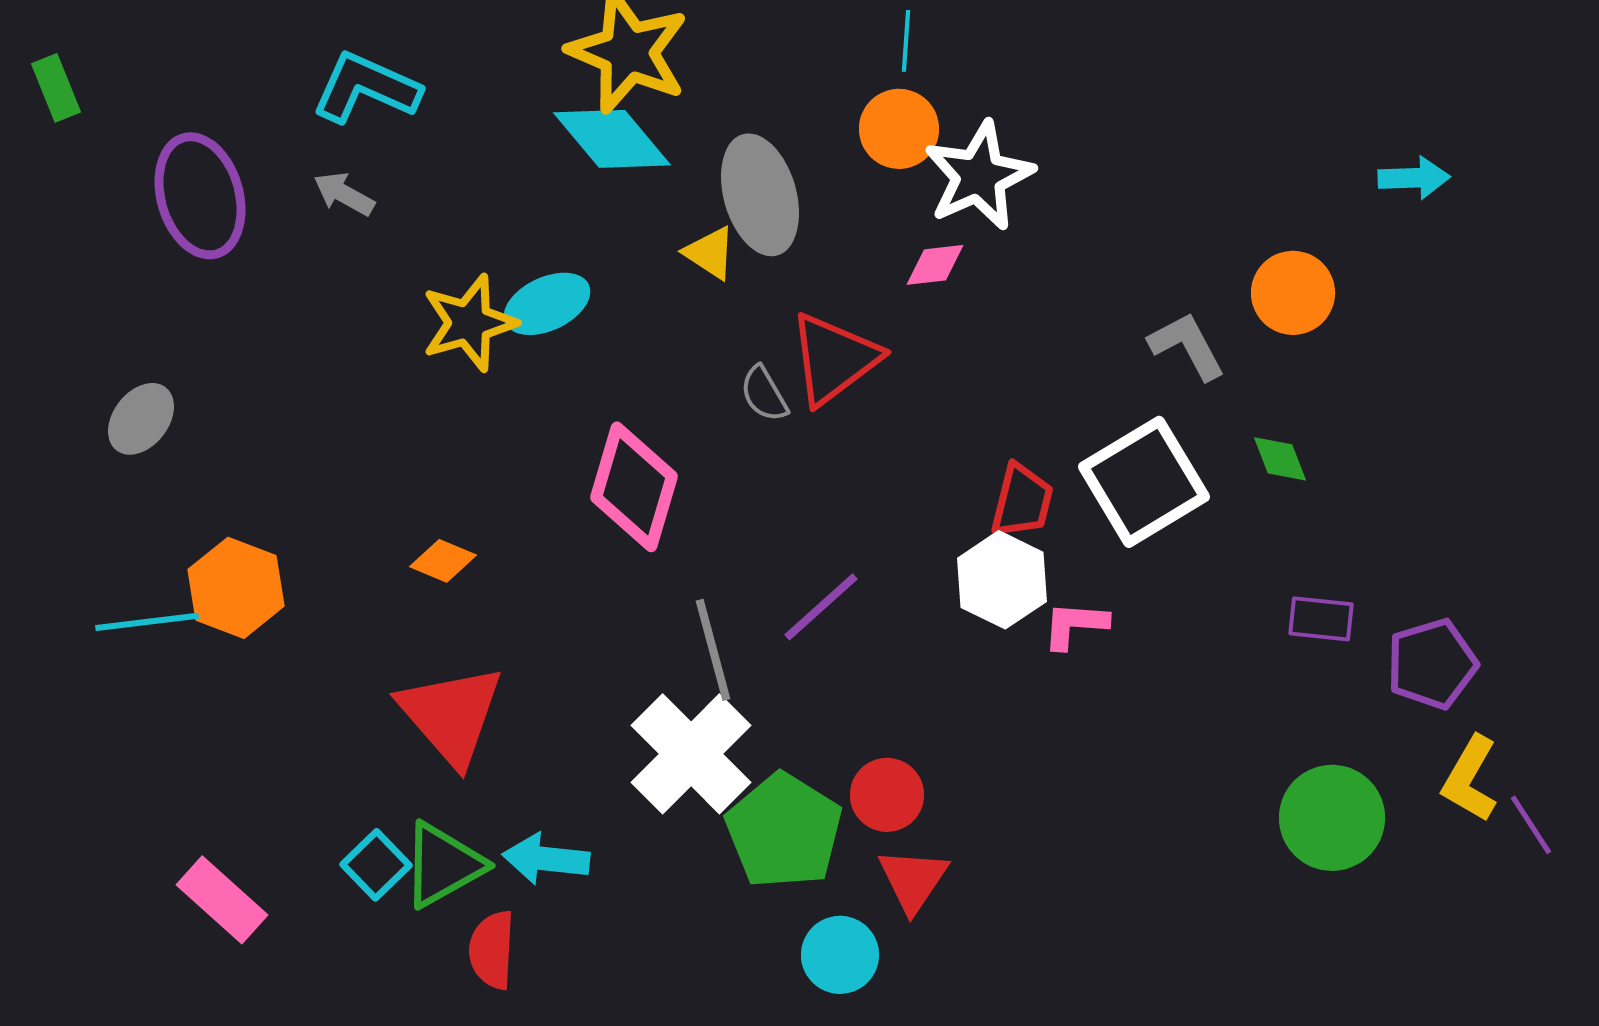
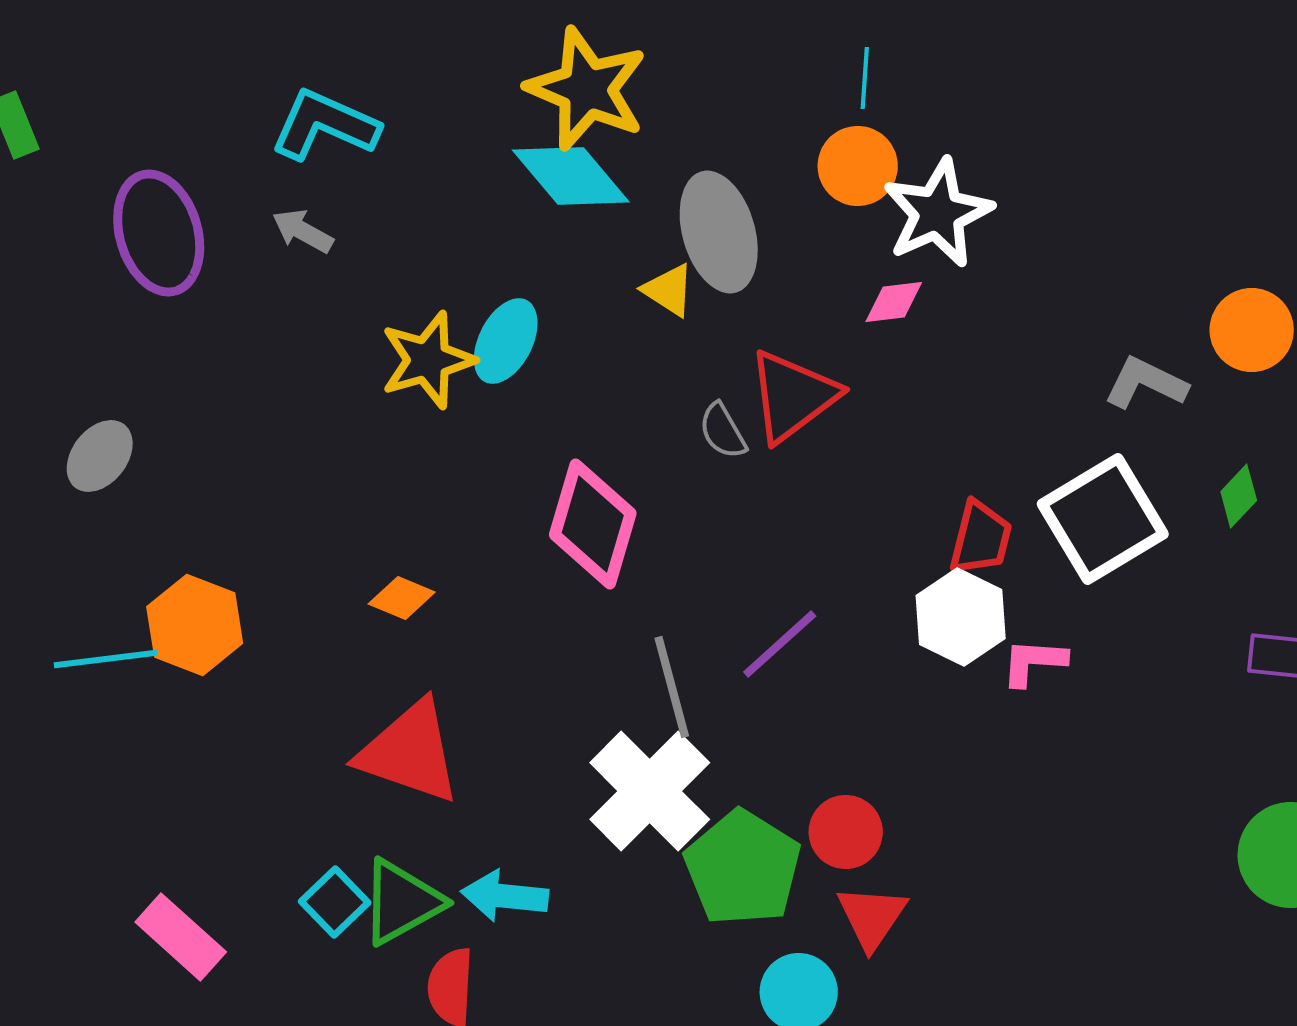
cyan ellipse: (547, 304) -> (506, 341), turned -38
gray L-shape: (1187, 346) -> (1146, 383), turned -36
green diamond: (1280, 459) -> (1239, 496), turned 64
red triangle: (451, 715) -> (410, 752), turned -30

